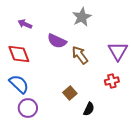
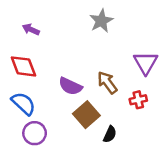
purple semicircle: (57, 41) -> (70, 86), moved
brown arrow: (80, 55) -> (107, 83), moved
brown square: (70, 93) -> (86, 115), size x1.5

